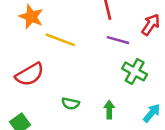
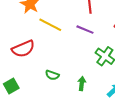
purple line: (118, 40) -> (85, 30), moved

